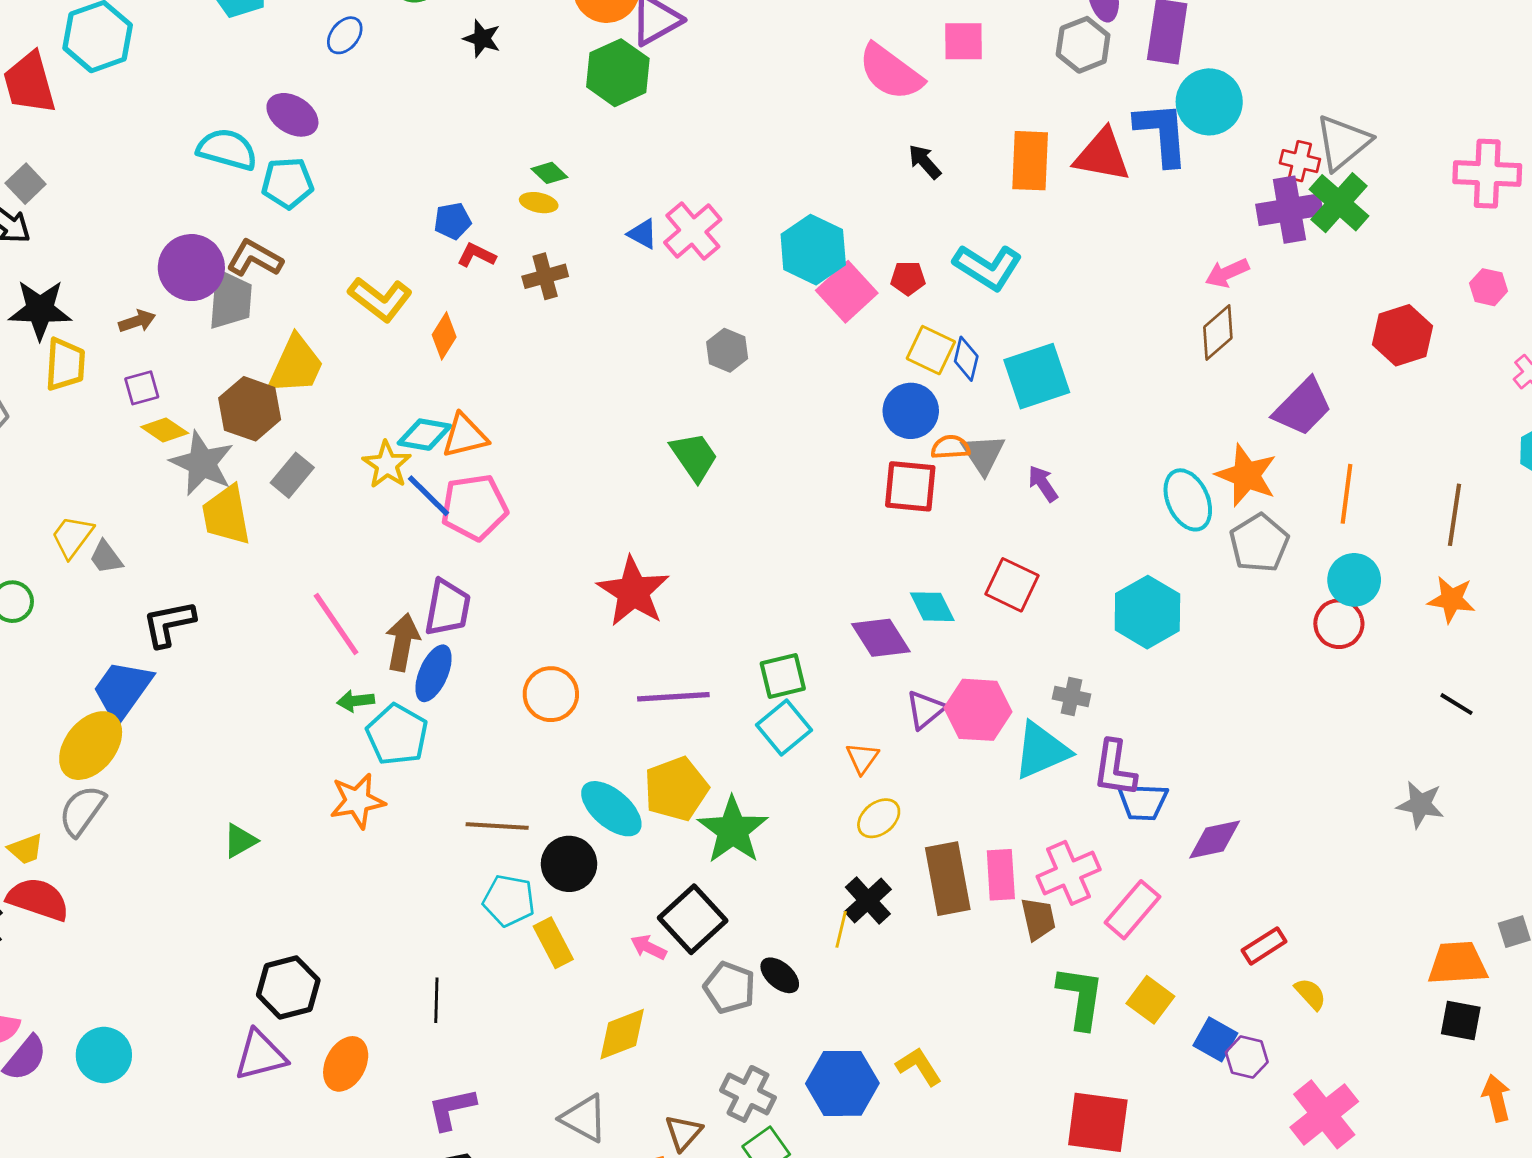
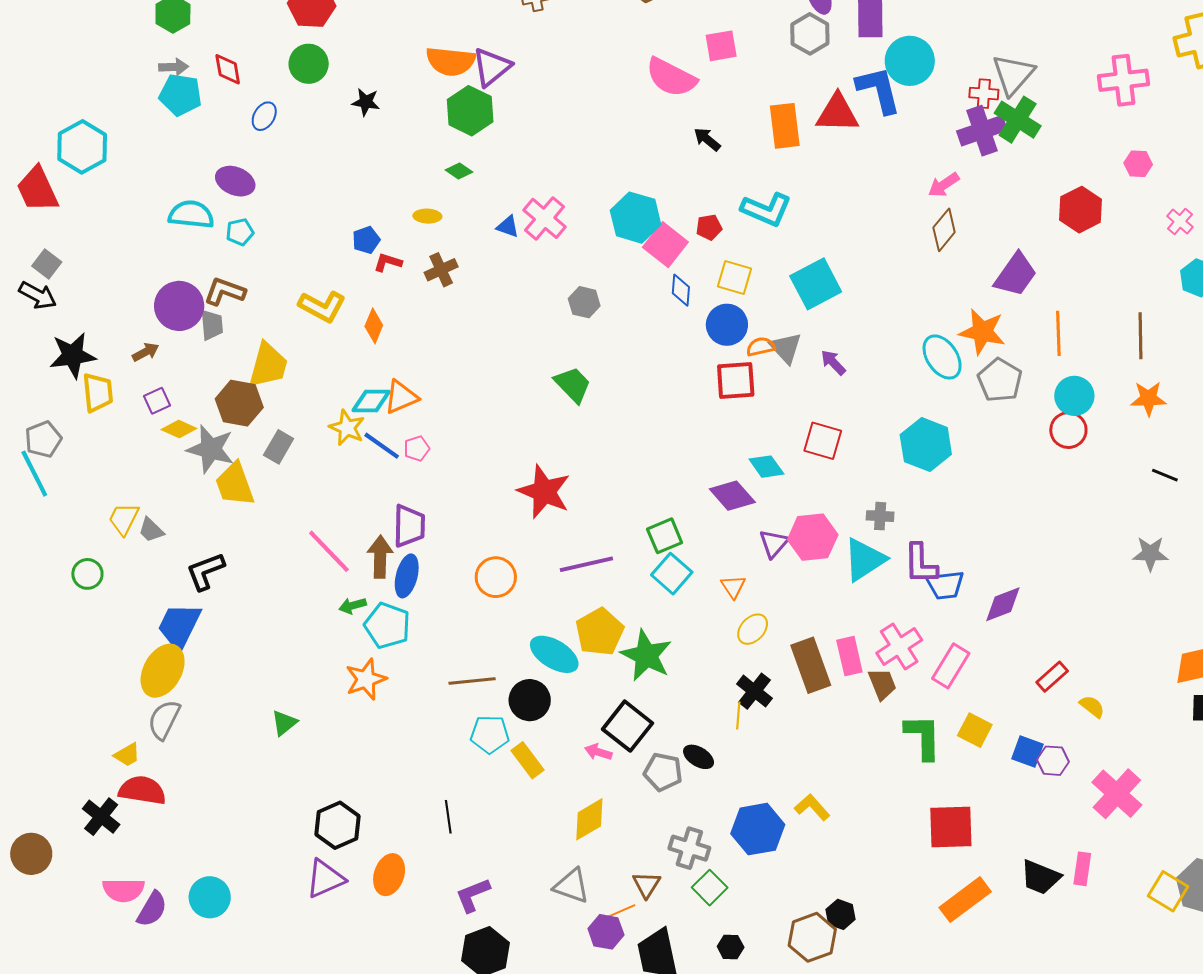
green diamond: (549, 173) -> (459, 171), moved
cyan pentagon: (288, 183) -> (240, 232), size x0.7
gray trapezoid: (230, 300) -> (212, 325), size x0.7
blue diamond: (966, 359) -> (681, 290), moved
pink pentagon: (474, 507) -> (417, 449), size x0.5

